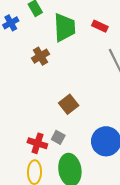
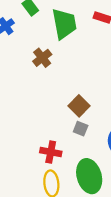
gray square: (58, 137) -> (81, 129), moved

